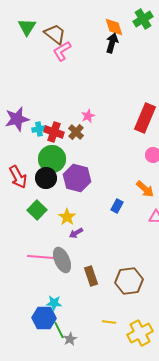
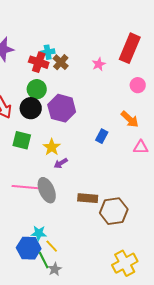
pink star: (88, 116) -> (99, 64), moved
cyan cross: (39, 129) -> (48, 52), moved
green circle: (52, 159) -> (37, 89), size x0.7
green square: (37, 210) -> (22, 140), turned -30
brown rectangle: (91, 276) -> (88, 198), moved, turned -66
yellow line: (109, 322) -> (52, 246), moved, turned 40

